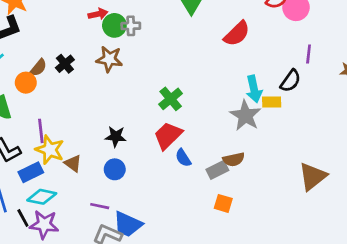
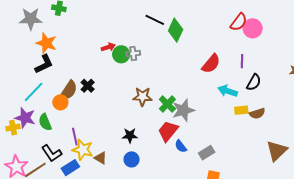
red semicircle: (237, 34) -> (211, 64), moved
purple line: (309, 54) -> (242, 61), moved
brown star: (109, 59) -> (142, 97), moved
brown semicircle: (38, 68) -> (69, 90), size x1.5
cyan arrow: (254, 89) -> (228, 91), turned 126
yellow rectangle: (272, 102) -> (241, 110), moved
gray star: (245, 115) -> (183, 110), moved, turned 30
brown semicircle: (234, 159) -> (257, 113), moved

